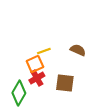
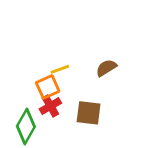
brown semicircle: (78, 50) -> (106, 68), turned -56

